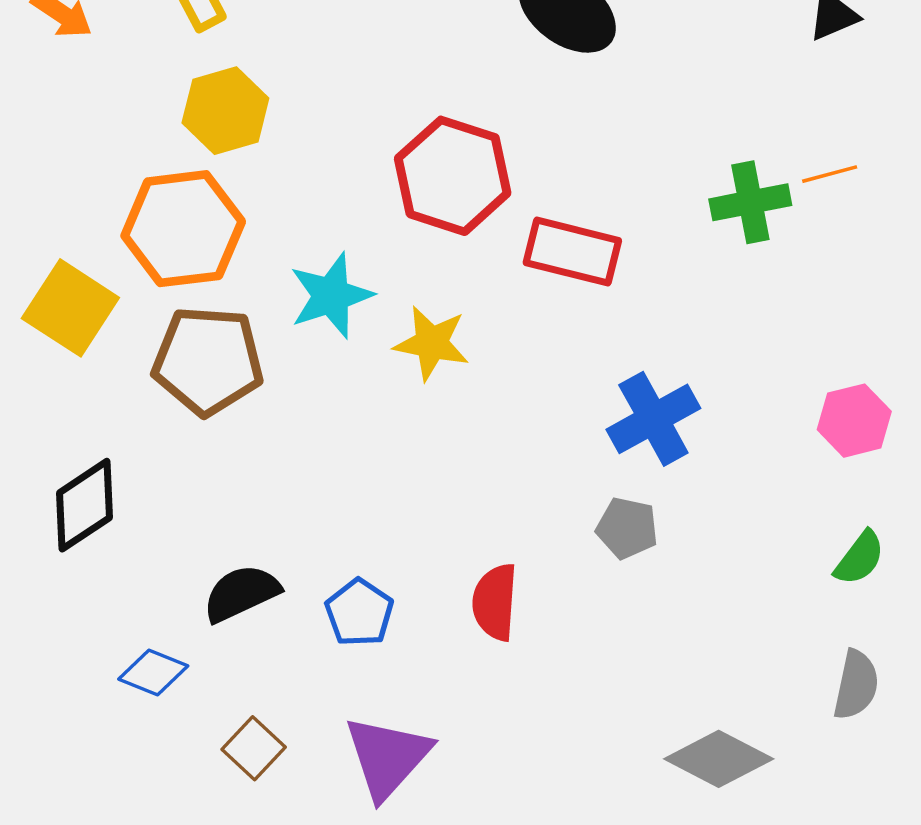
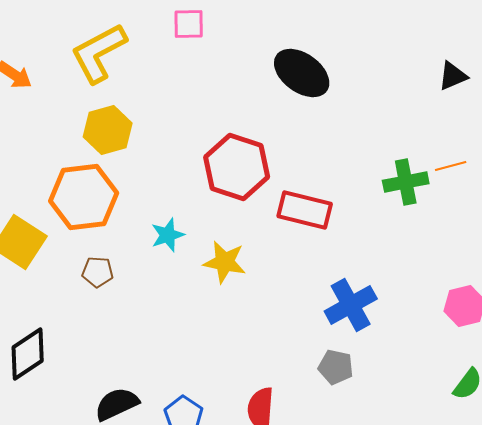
cyan star: (331, 296) -> (168, 235), size x0.7
brown pentagon: (208, 361) -> (98, 272), size x0.5

